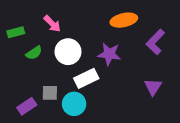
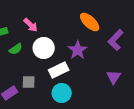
orange ellipse: (124, 20) -> (90, 22), turned 55
purple star: (109, 54) -> (78, 50), turned 30
cyan circle: (74, 104) -> (62, 93), moved

